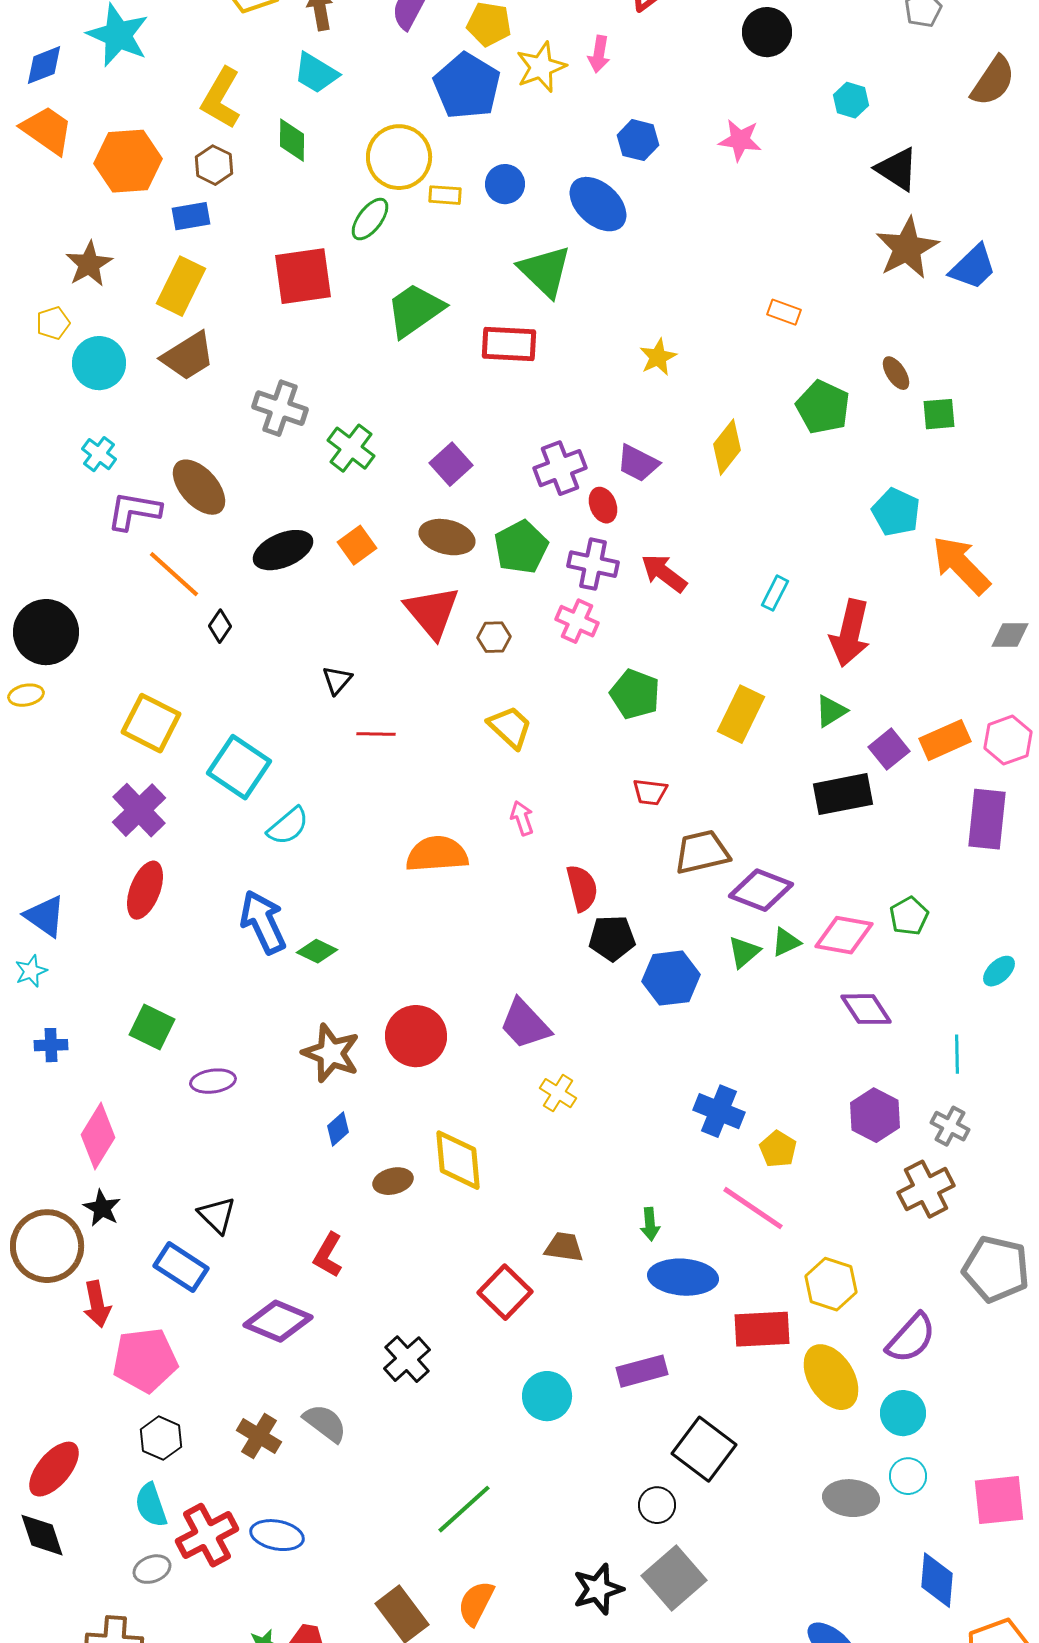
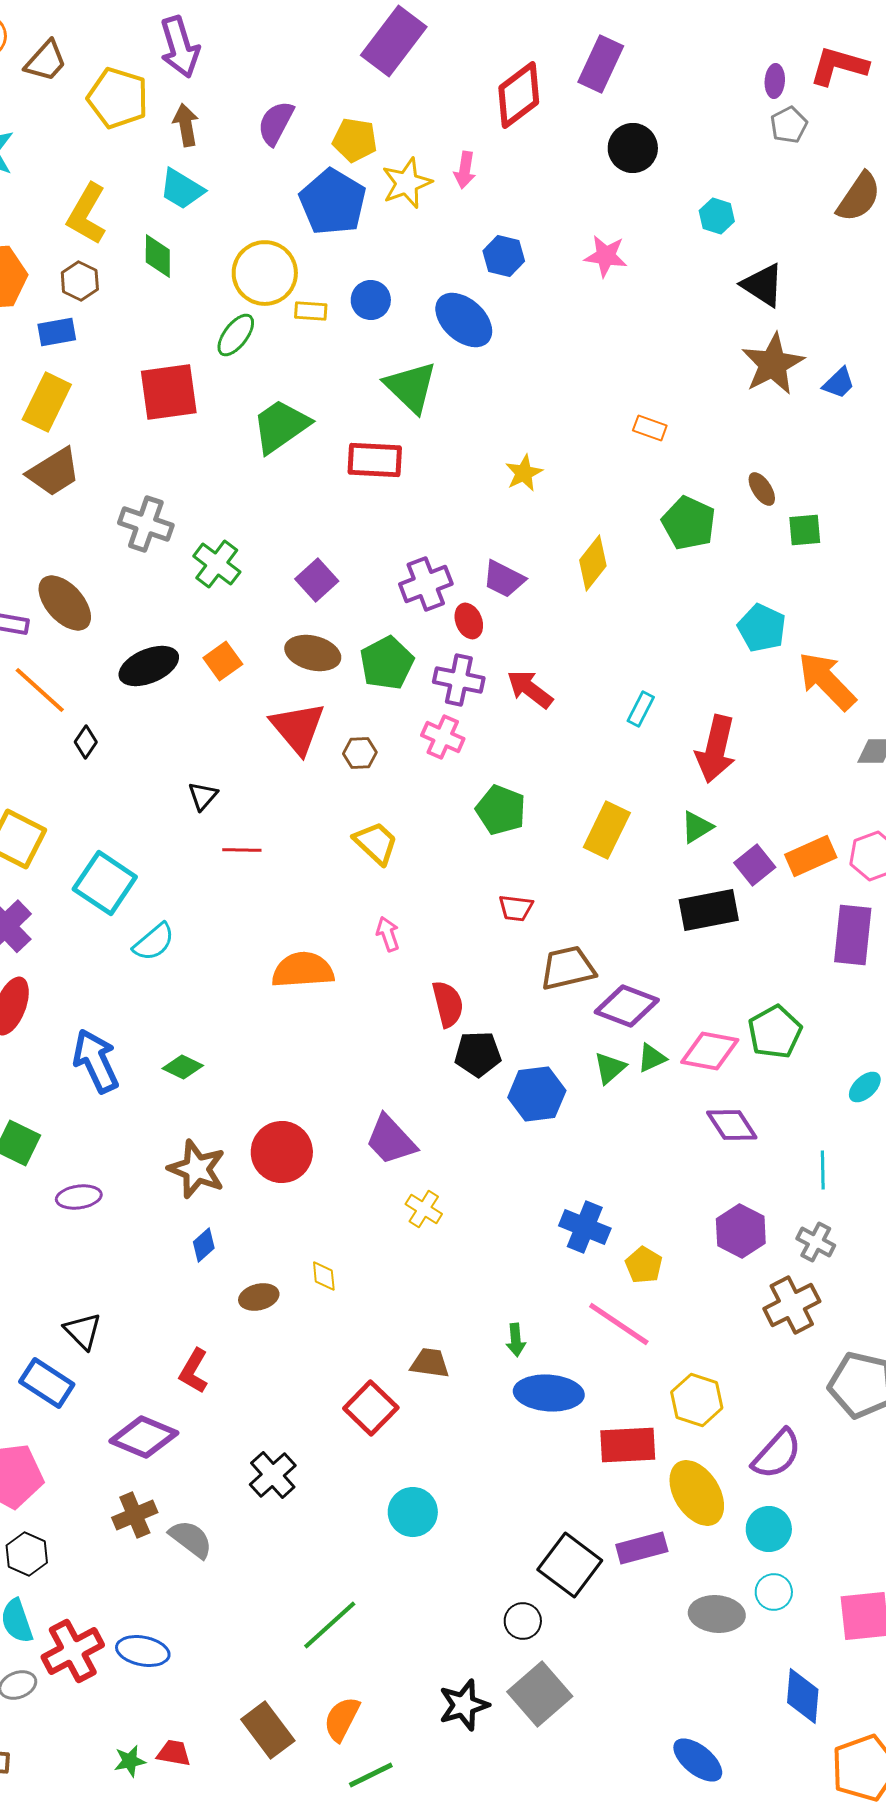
blue trapezoid: (973, 267) -> (839, 383), size x0.7
green pentagon: (909, 916) -> (775, 1032), size x1.4
blue arrow: (263, 922) -> (96, 1061), moved
yellow diamond: (458, 1160) -> (324, 1276), size x0.5
purple rectangle: (642, 1371) -> (642, 1548), moved
brown cross: (259, 1436) -> (135, 1515), moved, turned 36

